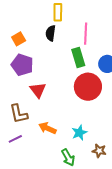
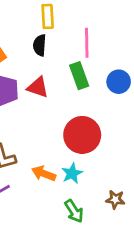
red circle: (88, 87) -> (82, 135), moved
red triangle: (38, 90) -> (38, 87), moved, turned -30
cyan star: (79, 133) -> (72, 173), moved

